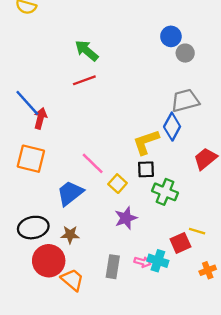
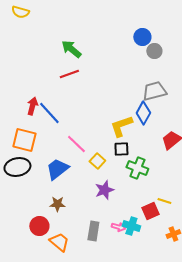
blue line: (27, 103) -> (49, 113), moved
black ellipse: (33, 228) -> (17, 167), moved
red circle: (49, 261) -> (39, 226), size x0.7

